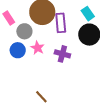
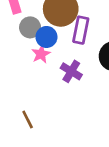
blue circle: (18, 50) -> (46, 37), moved

